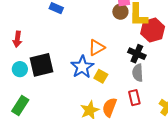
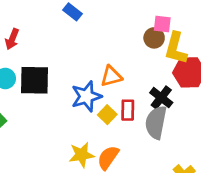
gray semicircle: (138, 73) -> (156, 122), size x1.4
red rectangle: (134, 98) -> (128, 110), moved

